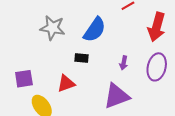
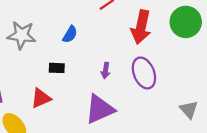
blue semicircle: (95, 30) -> (70, 34), size x0.6
purple ellipse: (157, 67) -> (144, 73), turned -32

